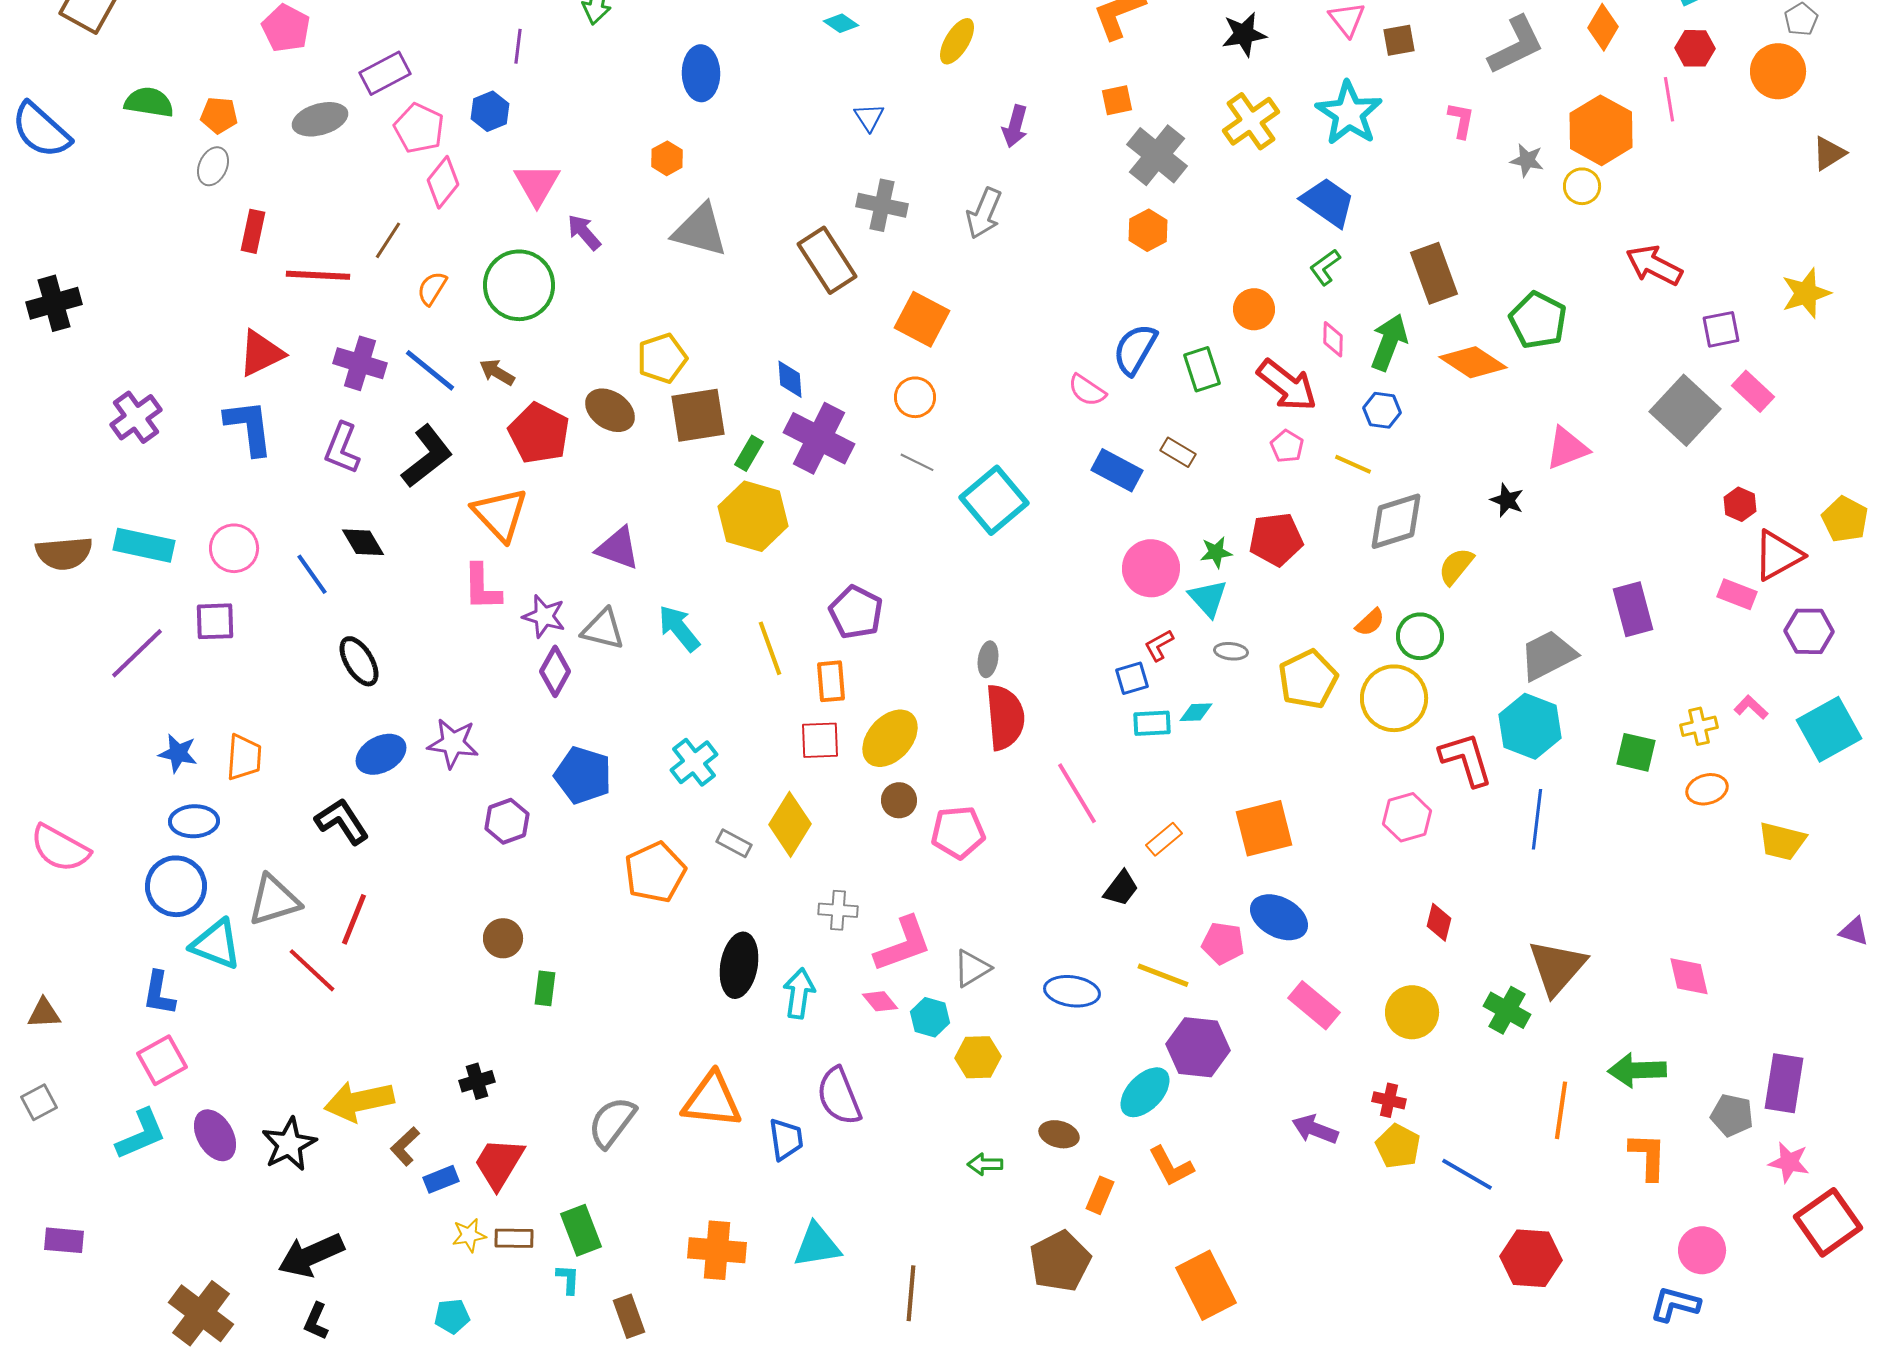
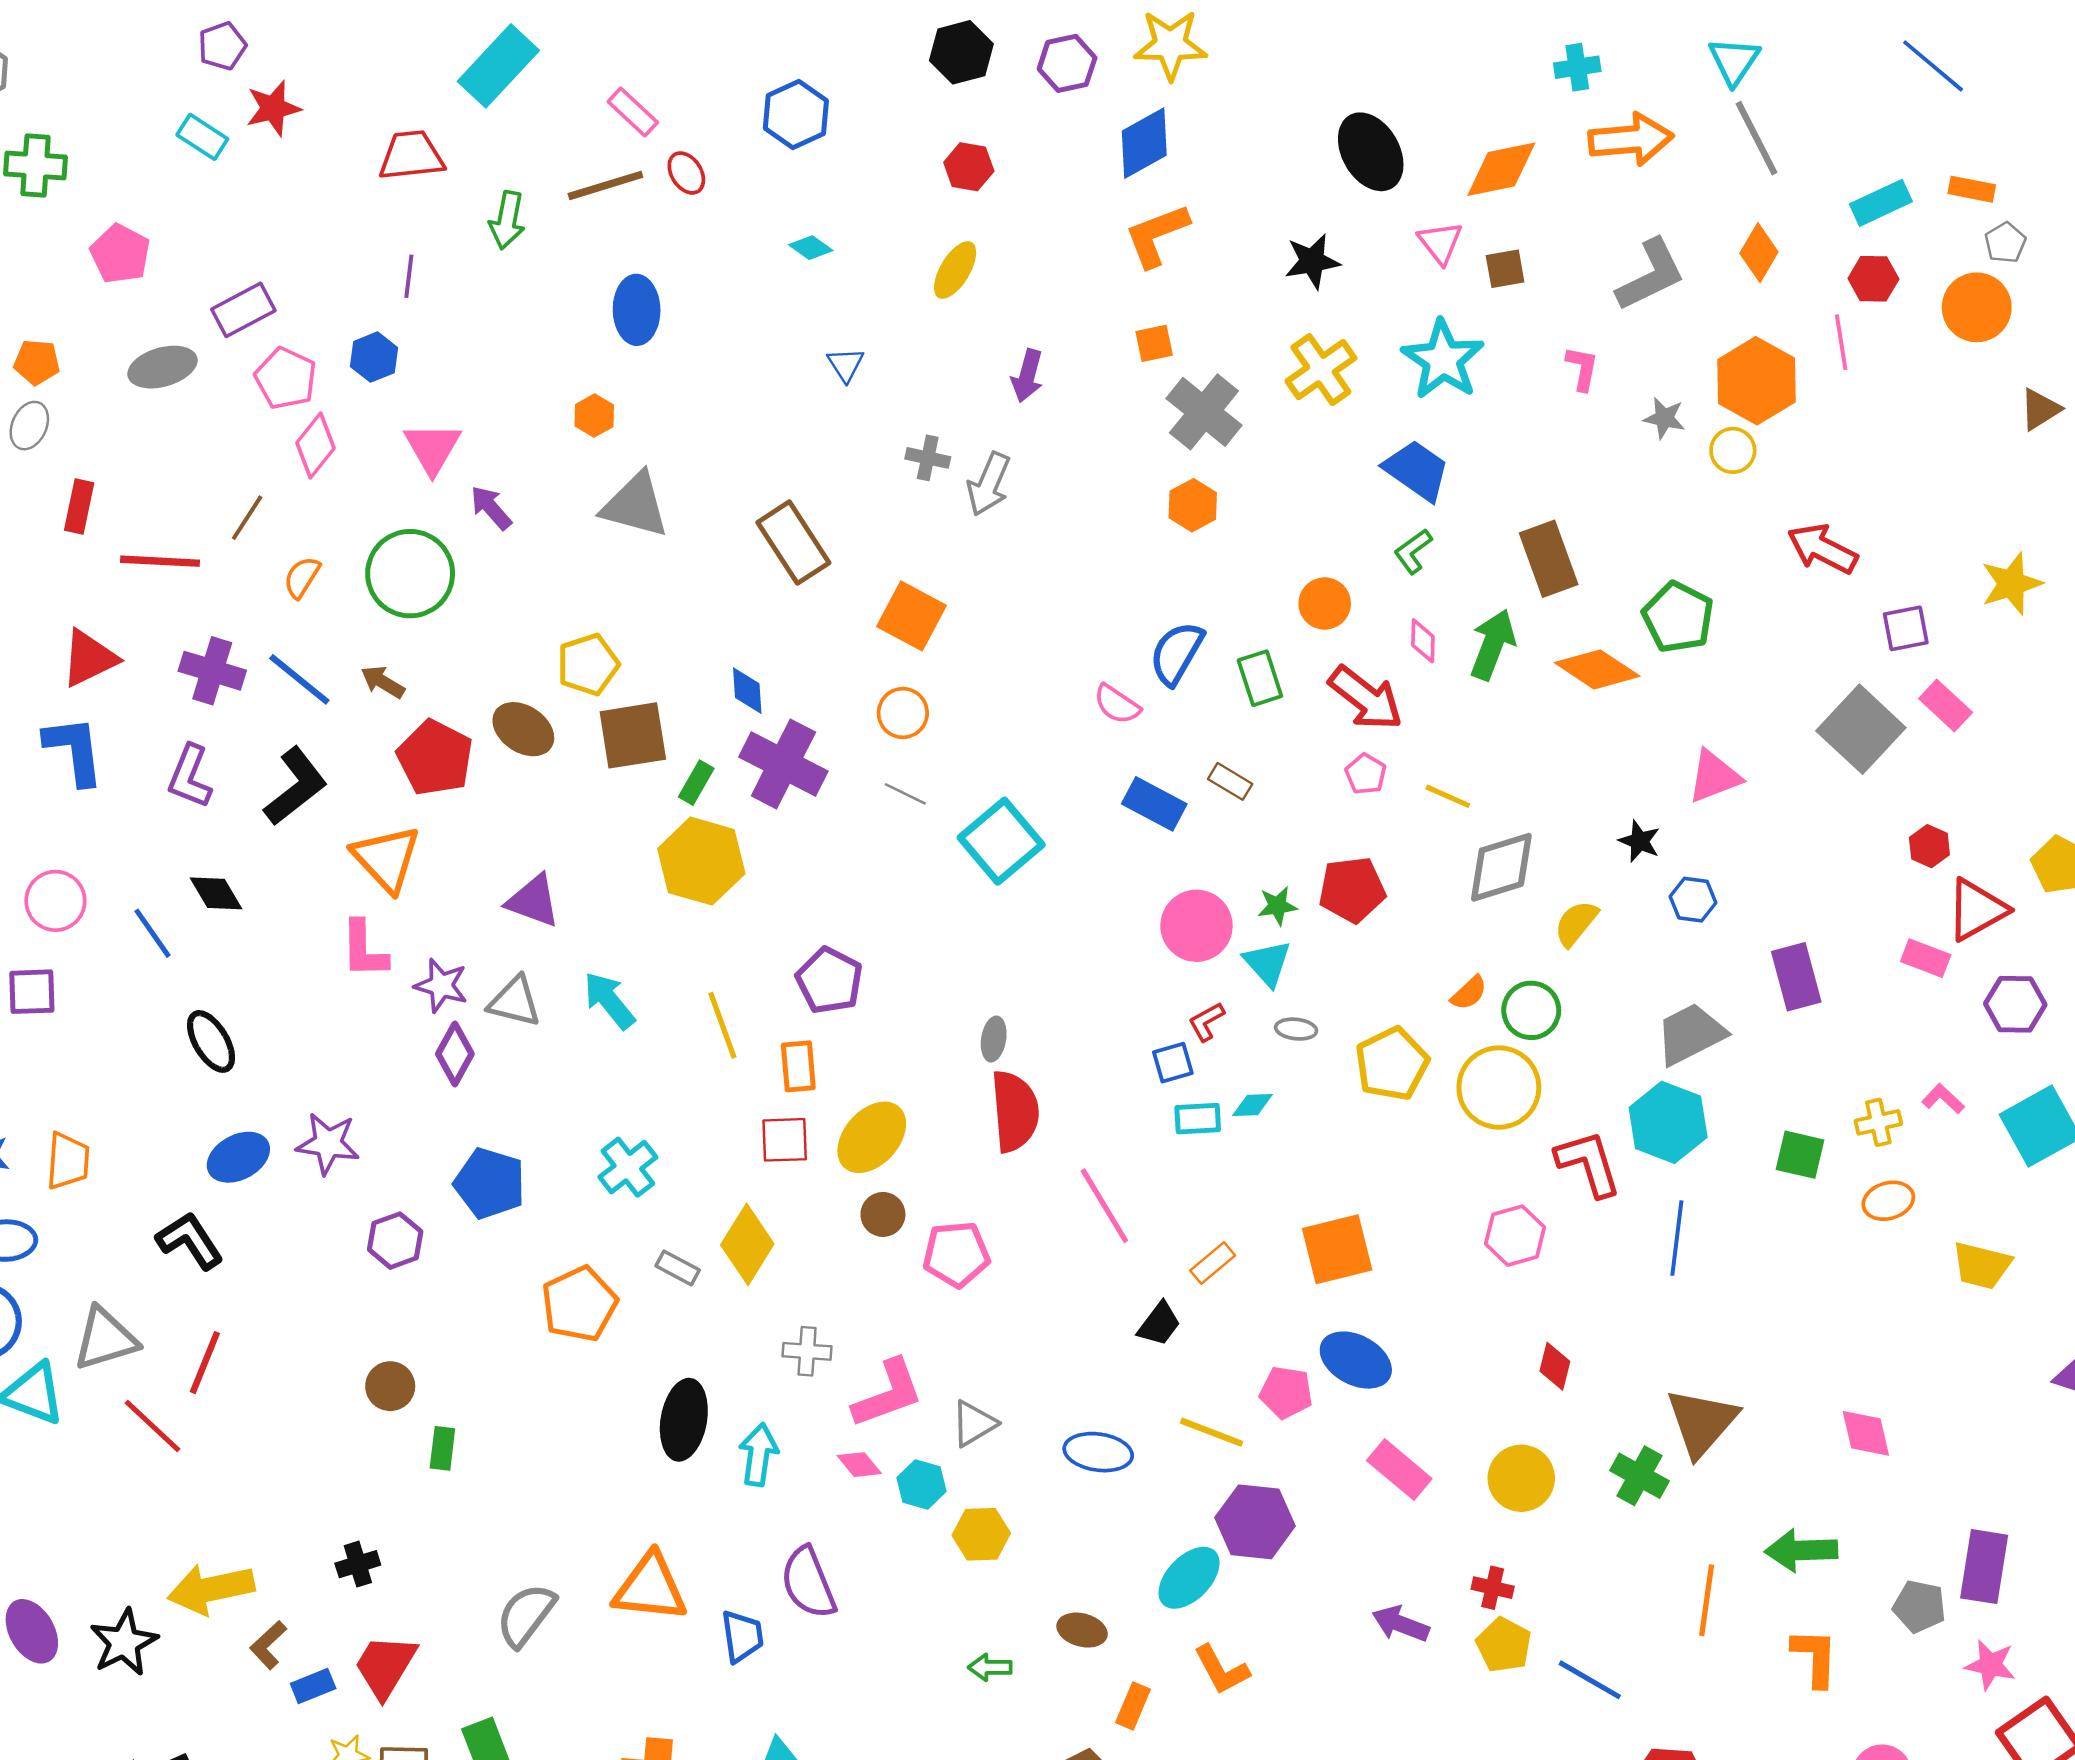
gray cross: (882, 205) -> (928, 458), moved, size x0.7
blue hexagon: (1382, 410) -> (1693, 900), moved

